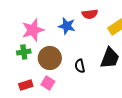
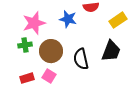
black semicircle: (80, 66) -> (81, 59), size x1.5

